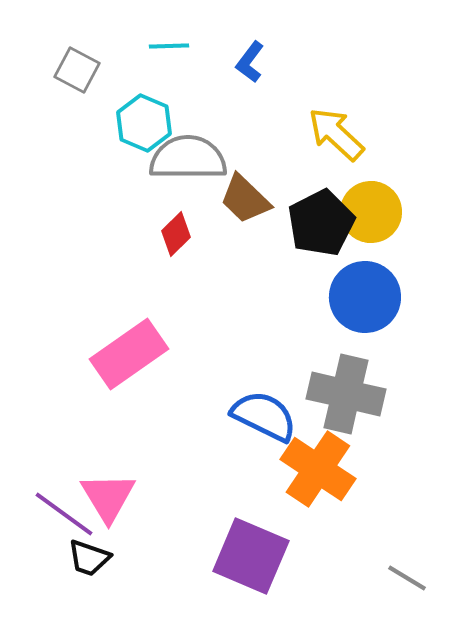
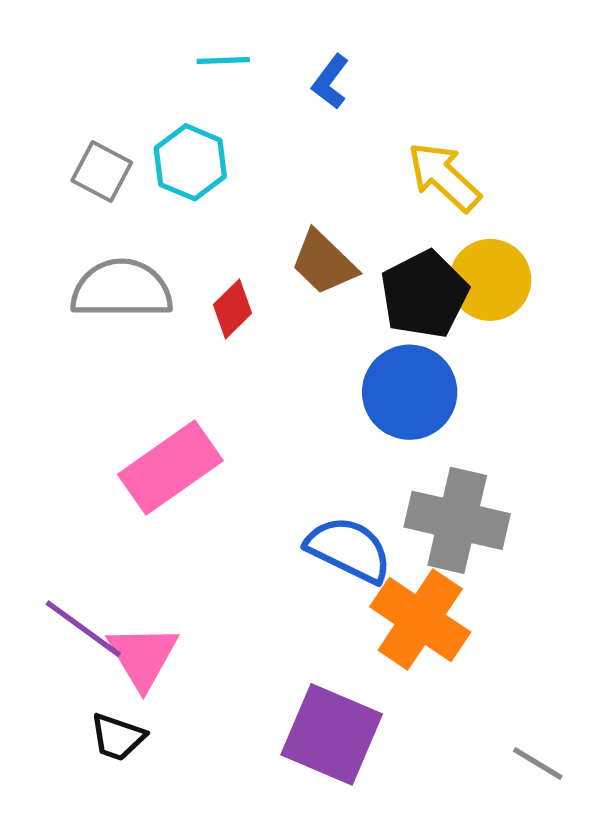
gray square: (77, 70) -> (102, 172), moved
gray semicircle: (188, 158) -> (122, 289), moved
blue circle: (365, 297) -> (410, 392), moved
purple line: (64, 514) -> (83, 629), moved

